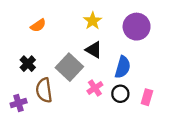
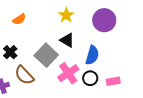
pink cross: (95, 88) -> (68, 73), size x1.5
brown semicircle: (44, 90) -> (24, 75), turned -35
pink rectangle: (147, 97) -> (113, 81), turned 64

